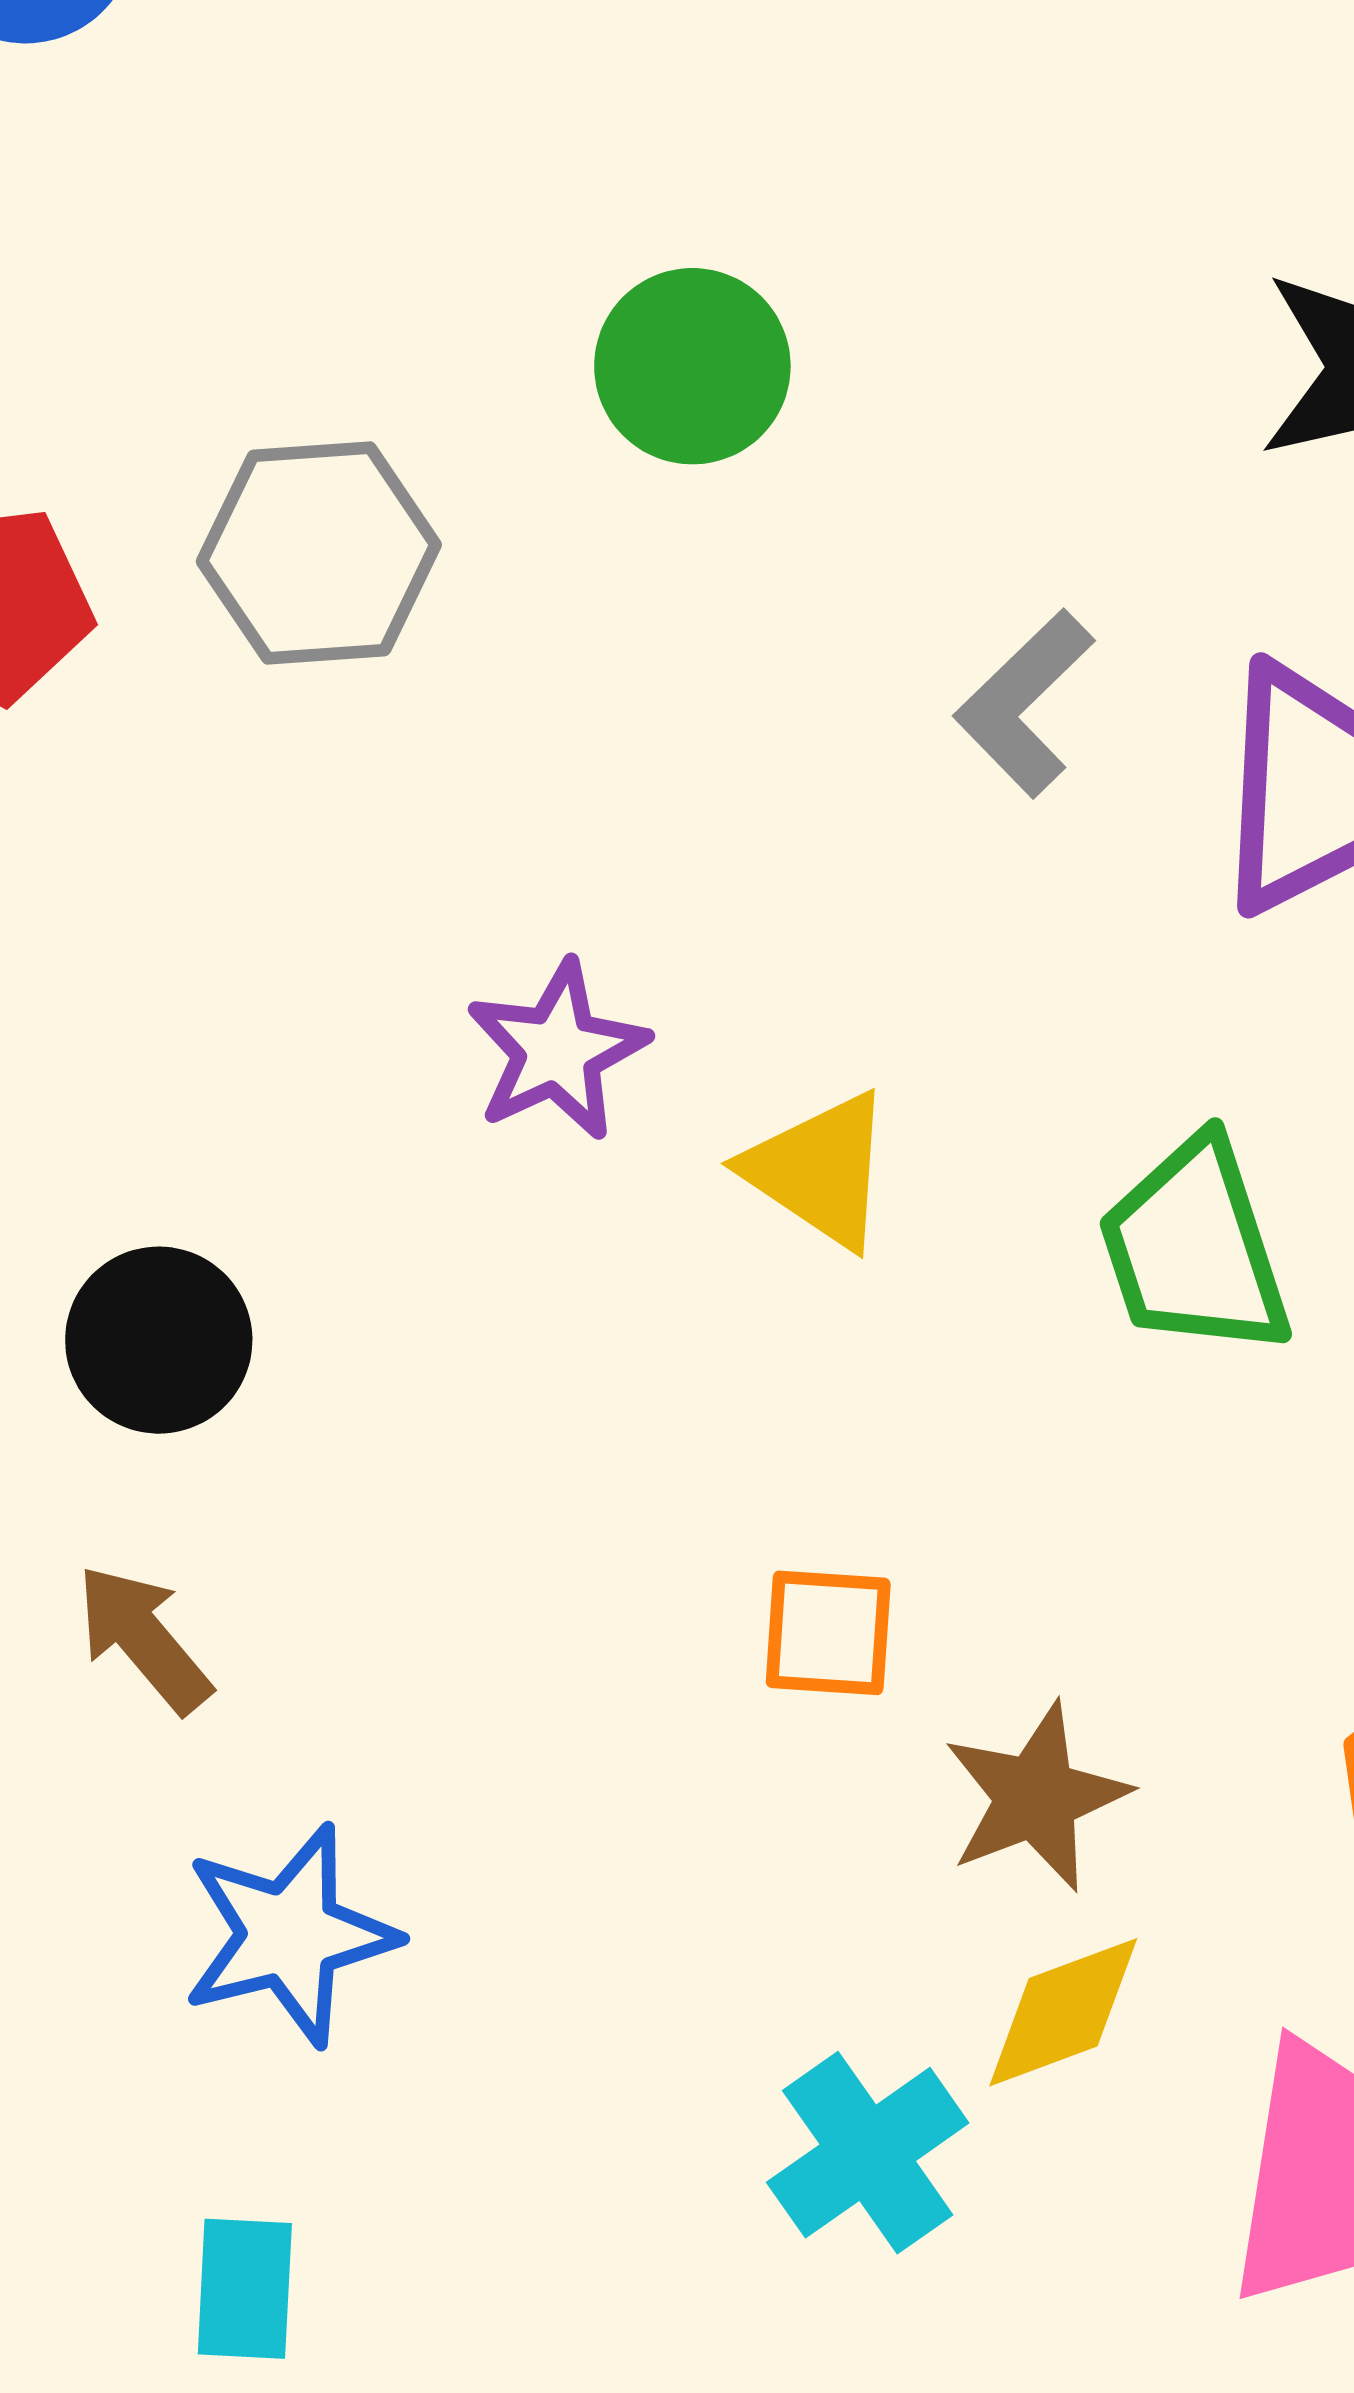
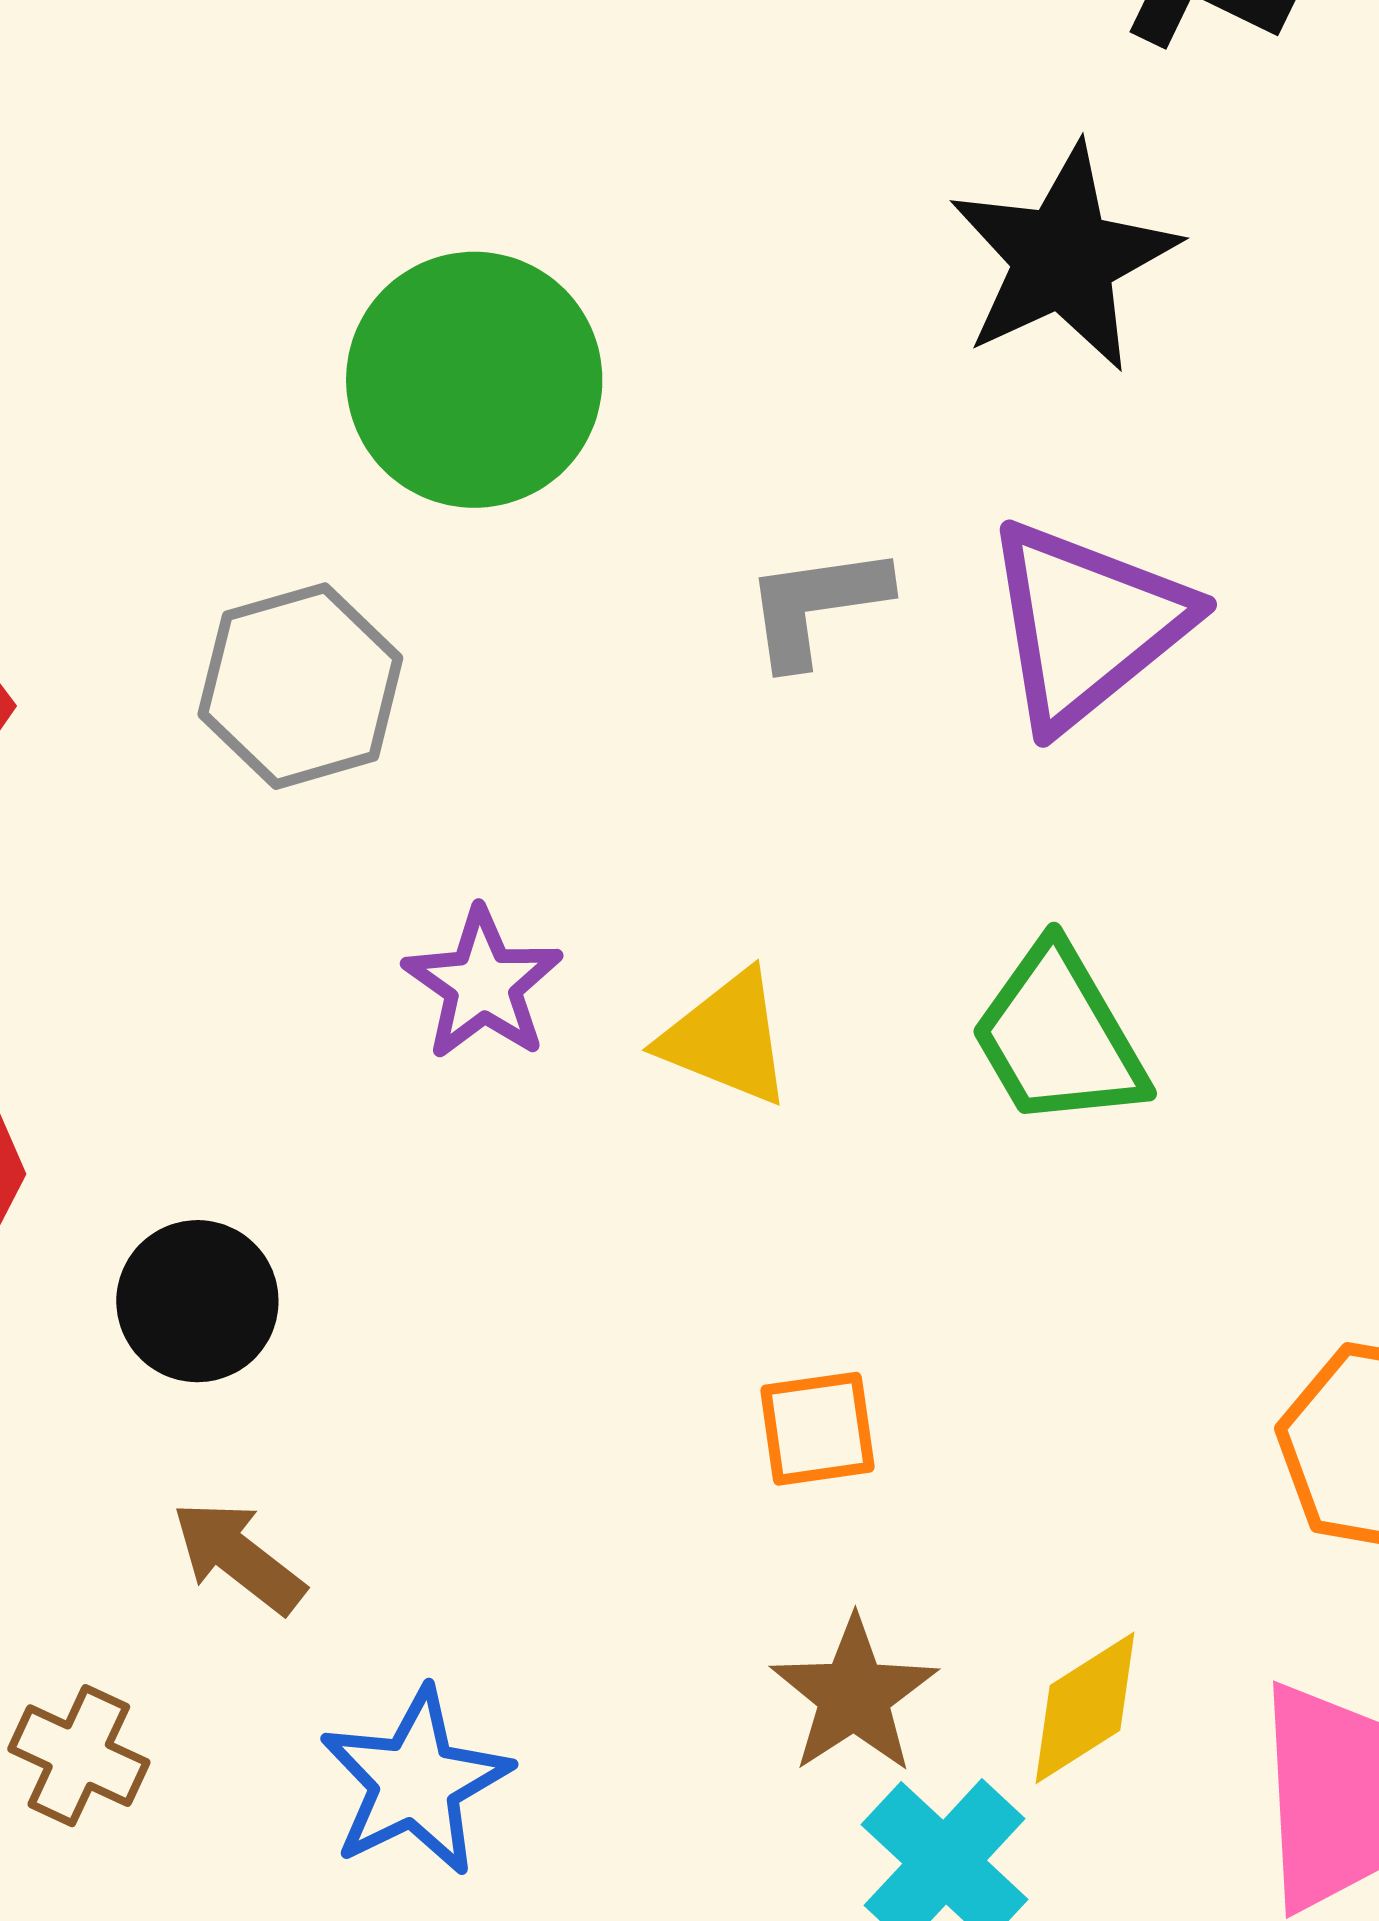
green circle: (692, 366) -> (474, 380), size x1.5
gray hexagon: (319, 553) -> (300, 686), moved
gray L-shape: (1024, 703) -> (816, 606), turned 48
brown star: (1036, 1797) -> (854, 1695), moved

